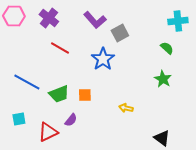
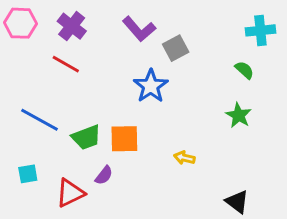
red line: (60, 48) -> (66, 64), moved
orange square: (85, 95) -> (124, 139), size x1.5

